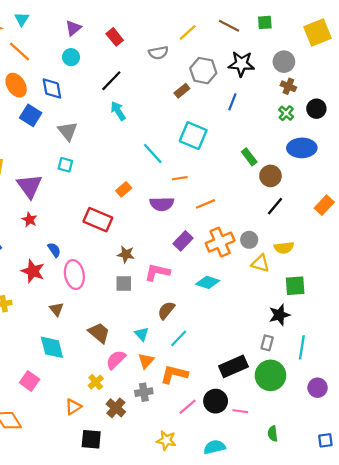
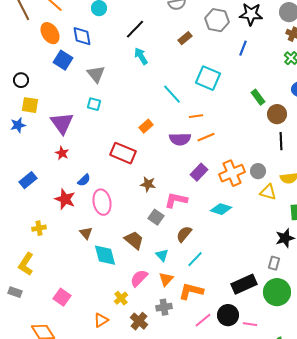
brown rectangle: (182, 91) -> (185, 38), moved
orange line: (205, 204) -> (206, 137), moved
black line: (275, 206) -> (281, 141), turned -42
blue semicircle: (54, 250) -> (84, 180), turned 80
gray square: (124, 283) -> (156, 217), moved, turned 35
brown trapezoid: (99, 333) -> (134, 240), moved
cyan diamond: (52, 347) -> (105, 255), moved

